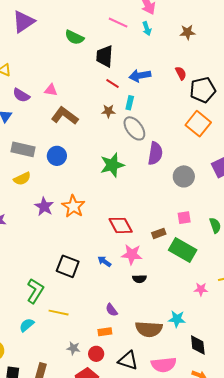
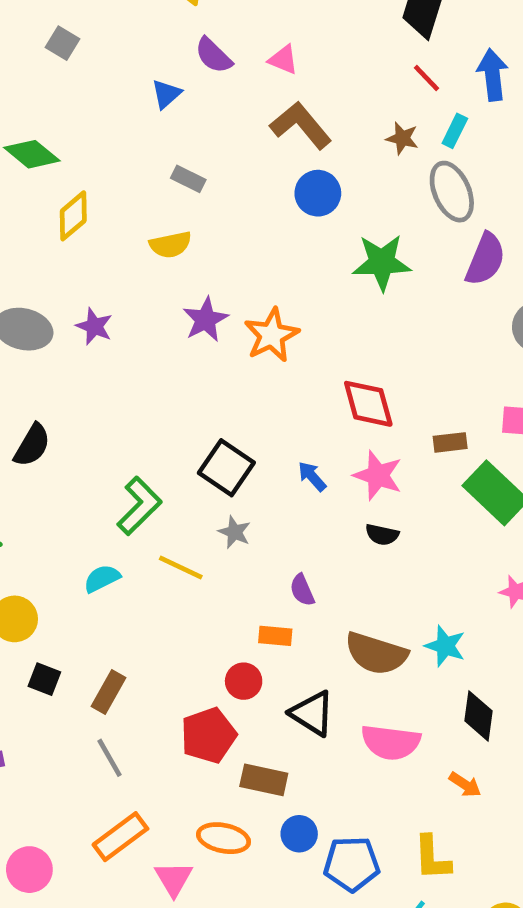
blue arrow: (140, 76) -> (493, 75), turned 80
gray rectangle: (23, 149) -> (188, 179), size x0.6
blue circle: (57, 156) -> (318, 193), moved
gray star: (73, 348) -> (235, 532), moved

